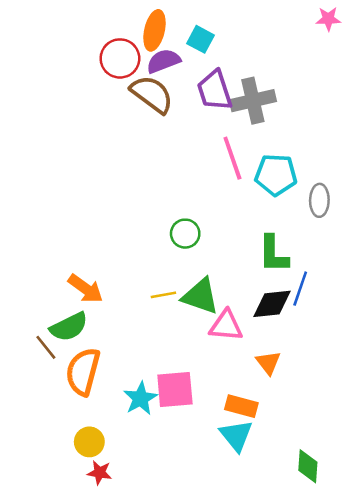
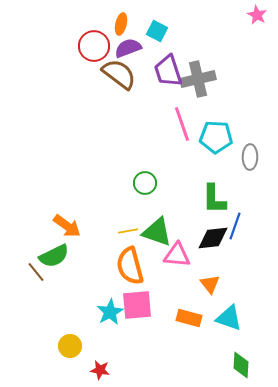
pink star: (328, 19) -> (257, 15), turned 30
orange ellipse: (154, 30) -> (121, 24), size x0.7
orange semicircle: (83, 372) -> (130, 266), moved, turned -30
cyan triangle: (236, 436) -> (229, 318), moved, turned -32
red star: (100, 473) -> (100, 370), moved

